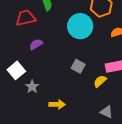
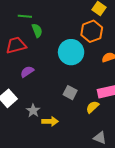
gray star: (32, 87) -> (33, 111), moved
yellow arrow: (57, 104) -> (50, 121), moved

